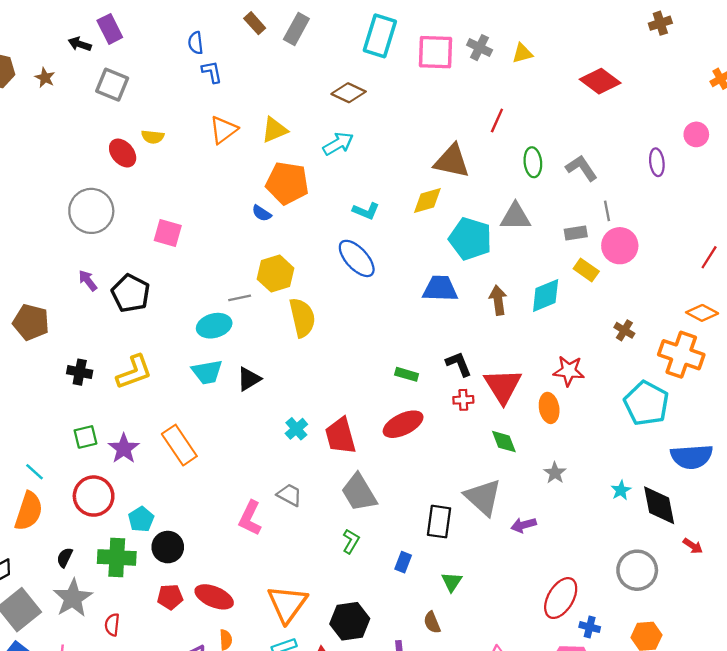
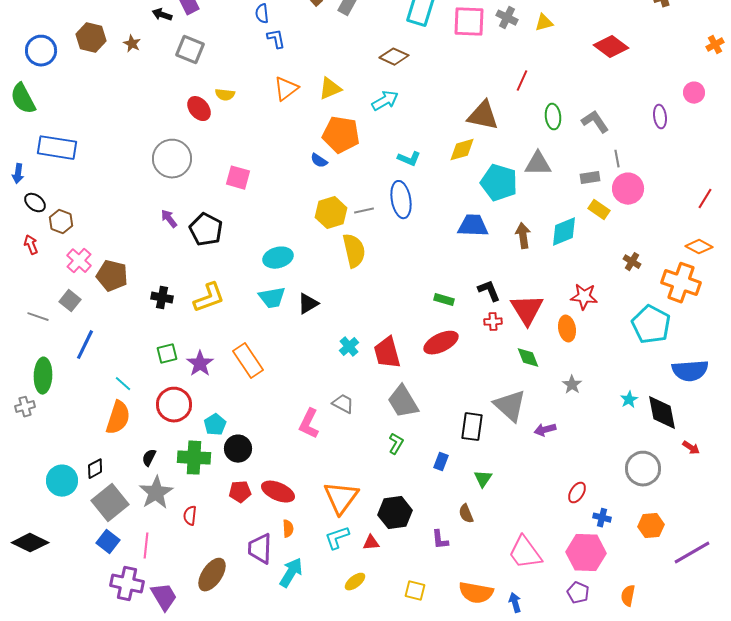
blue ellipse: (357, 258) -> (401, 200), turned 33
gray line: (240, 298) -> (364, 211), moved
brown pentagon: (31, 322) -> (112, 276), moved
red ellipse: (561, 598) -> (577, 493), size x0.6

